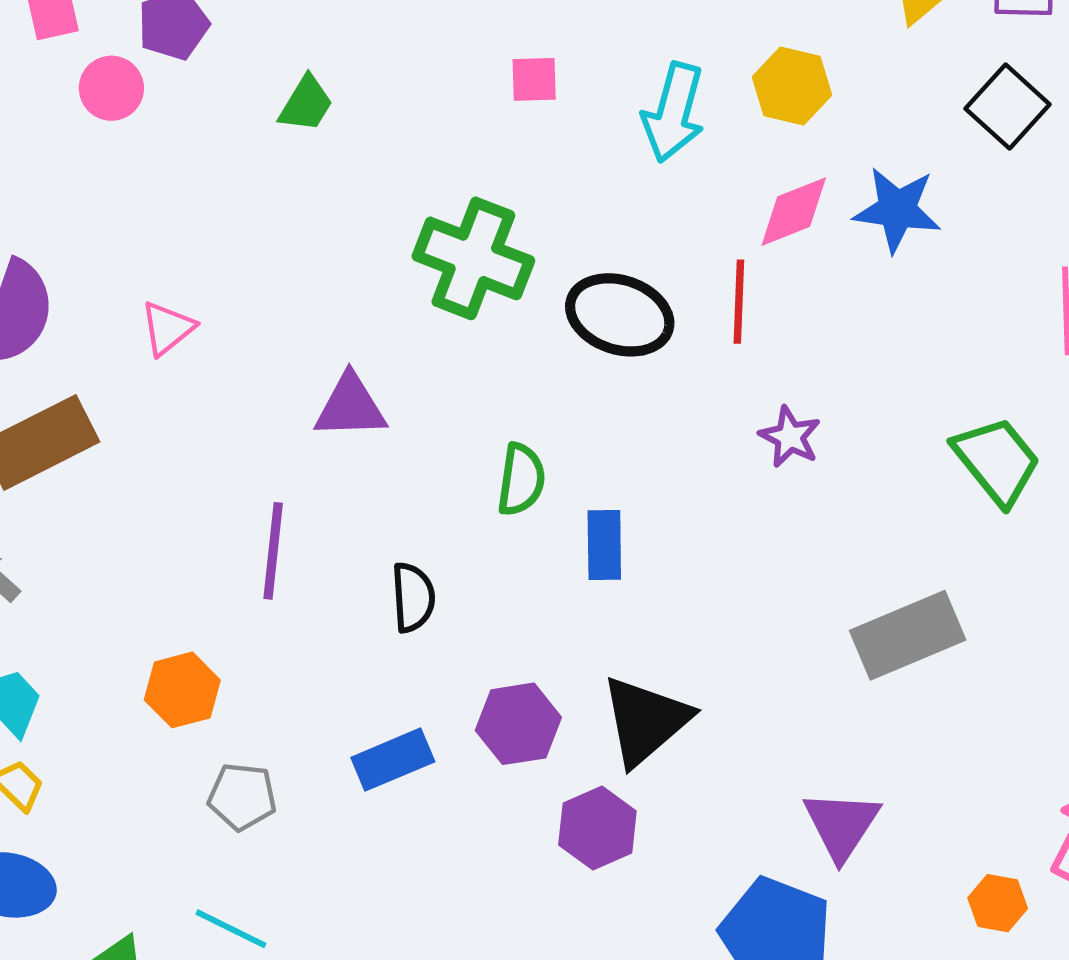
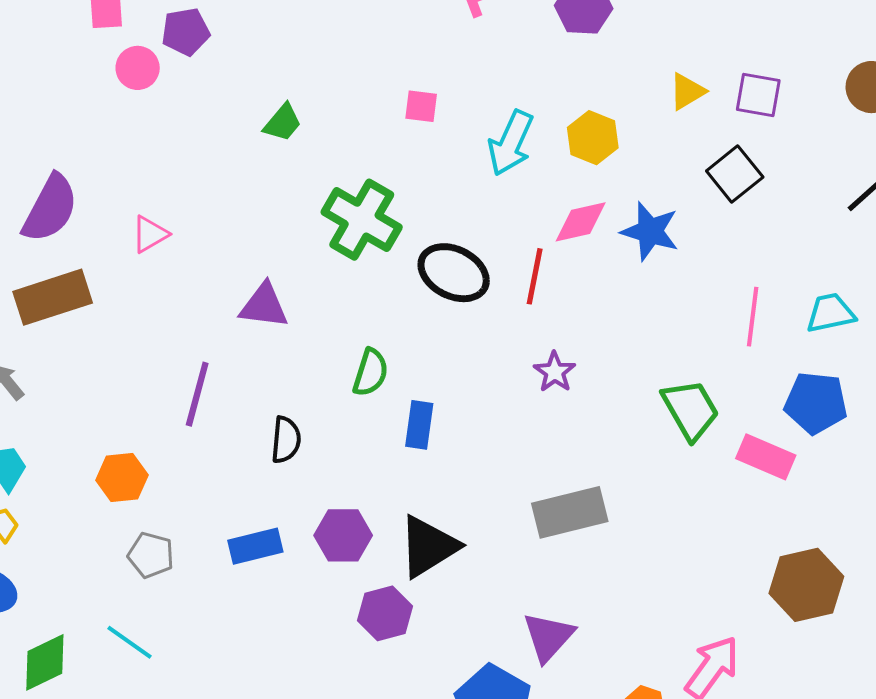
green trapezoid: (306, 104) -> (283, 123), moved
gray rectangle: (908, 635) -> (570, 512), moved

